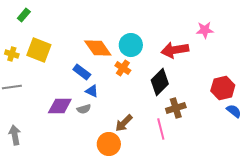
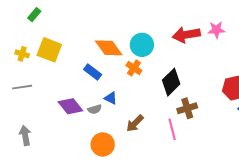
red arrow: (175, 50) -> (186, 35), moved
blue triangle: (92, 91) -> (111, 98), moved
purple diamond: (60, 106) -> (70, 106), turned 50
orange circle: (109, 144) -> (103, 144), moved

